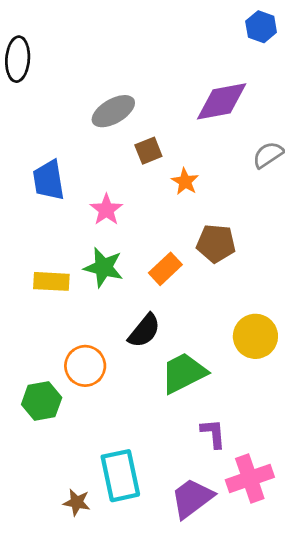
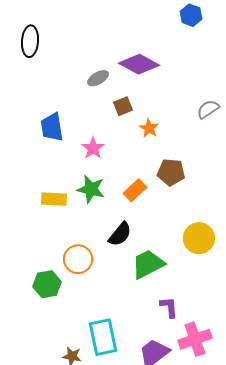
blue hexagon: (261, 27) -> (191, 15), moved
purple diamond: (222, 101) -> (139, 64), moved, turned 39
gray ellipse: (113, 111) -> (98, 78), size x0.7

